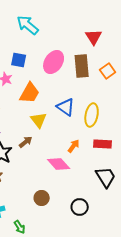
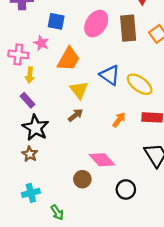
yellow ellipse: (92, 115) -> (140, 84), turned -65
brown arrow: (26, 142) -> (76, 115), moved
pink diamond: (59, 164) -> (102, 160), moved

